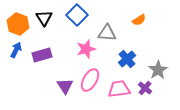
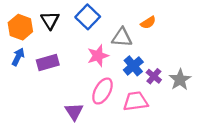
orange semicircle: (139, 20) -> (148, 23), moved
blue cross: (127, 59) -> (133, 66), moved
purple triangle: (65, 86) -> (74, 112), moved
purple cross: (145, 88) -> (154, 76), moved

